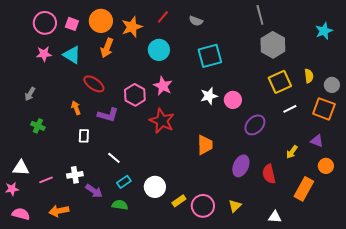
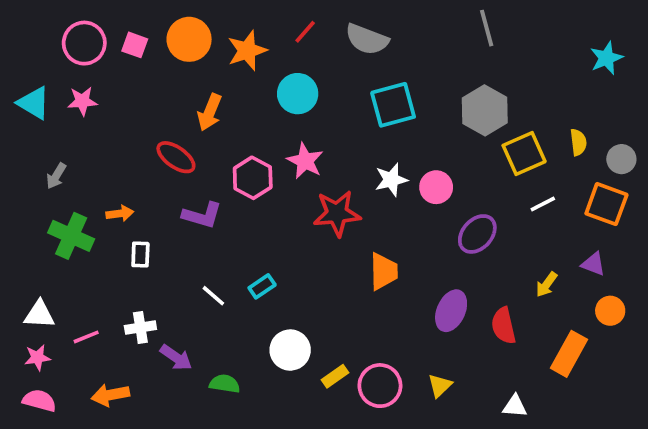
gray semicircle: (196, 21) -> (367, 39), size x1.6
gray hexagon: (273, 45) -> (485, 110), moved
orange arrow: (107, 48) -> (210, 112), moved
cyan triangle: (72, 55) -> (34, 103), moved
orange arrow: (76, 108) -> (120, 213), moved, turned 104
red star: (162, 121) -> (337, 213), moved, turned -30
green cross: (38, 126) -> (71, 236), size x1.6
white rectangle: (84, 136) -> (140, 255), moved
cyan rectangle: (124, 182) -> (262, 286), moved
pink star: (12, 189) -> (37, 357), moved

